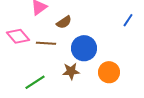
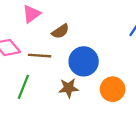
green line: (35, 82) -> (23, 87), moved, turned -35

